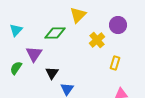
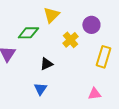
yellow rectangle: (115, 63) -> (103, 57), moved, size x1.5
black triangle: (52, 73) -> (46, 64), moved, turned 32

